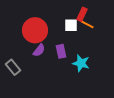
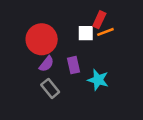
orange line: (87, 24) -> (105, 32), turned -48
gray rectangle: (13, 67) -> (50, 88), moved

